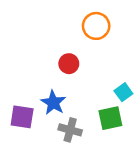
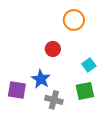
cyan square: (123, 92) -> (89, 65), moved

